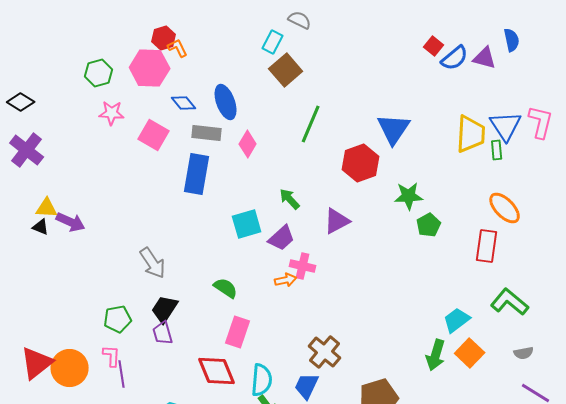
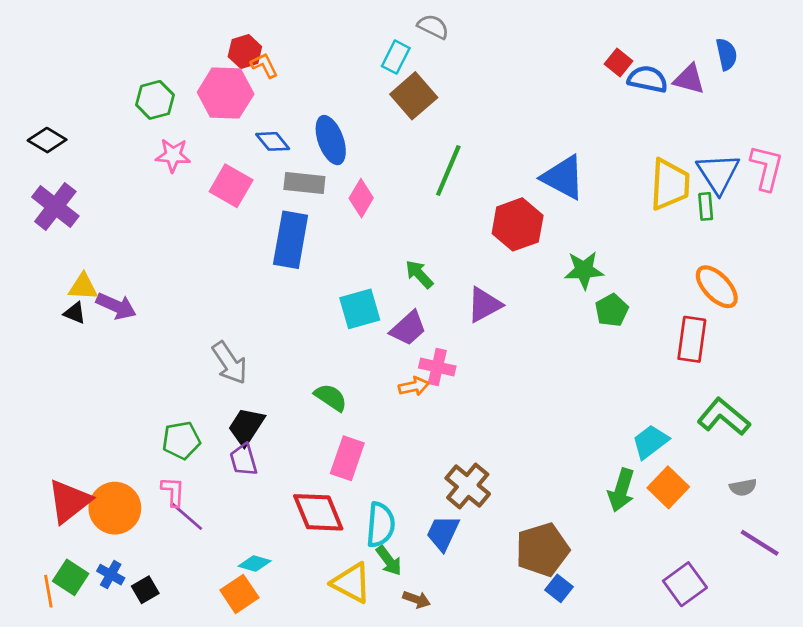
blue semicircle: (455, 58) -> (648, 79), turned -128
blue triangle: (394, 129) -> (563, 177), turned -36
purple line: (122, 374) -> (187, 516), turned -40

